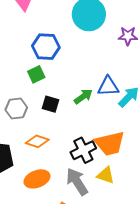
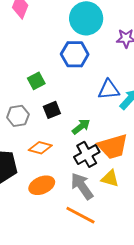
blue hexagon: (46, 47) -> (75, 54), moved
green arrow: (83, 96) -> (81, 127), moved
black square: (51, 104) -> (52, 110), turned -36

